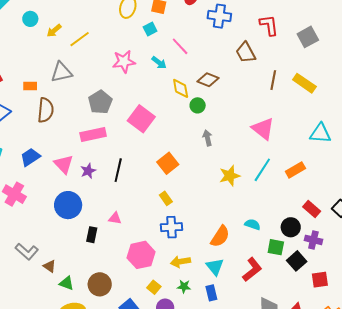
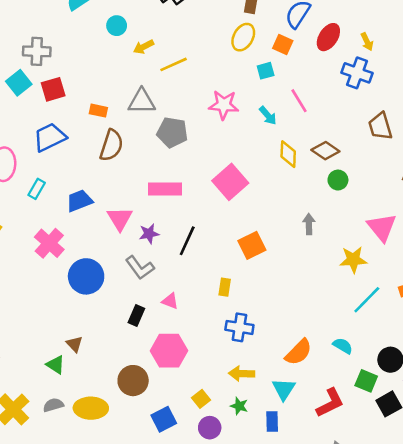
gray pentagon: (100, 102) -> (172, 132), moved, turned 30
green circle: (198, 105) -> (338, 180), moved
cyan line: (262, 170) -> (367, 300), moved
yellow star: (230, 176) -> (353, 260), moved
yellow rectangle: (166, 198) -> (225, 287), moved, turned 32
blue circle: (68, 205) -> (86, 276), moved
gray L-shape: (27, 251) -> (140, 268), moved
pink hexagon: (141, 255) -> (169, 351), moved
green triangle: (67, 283) -> (56, 365), moved

